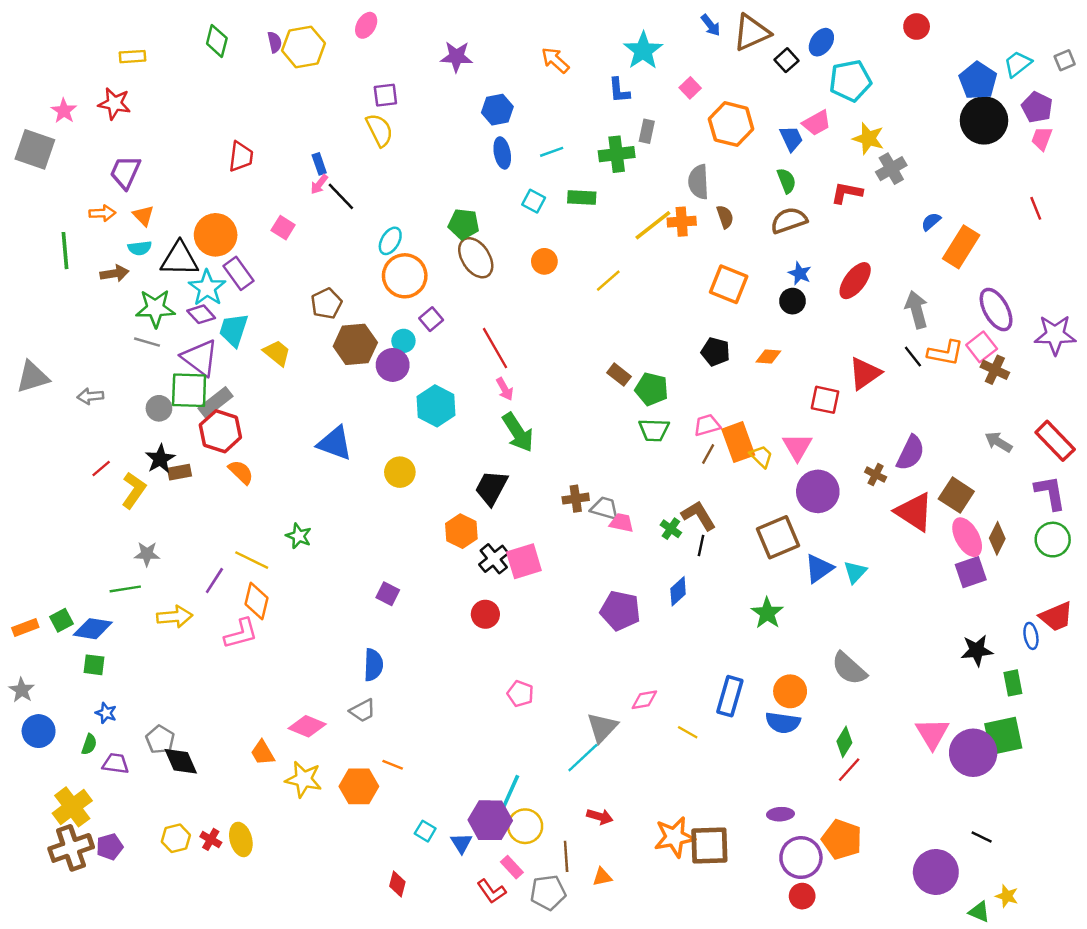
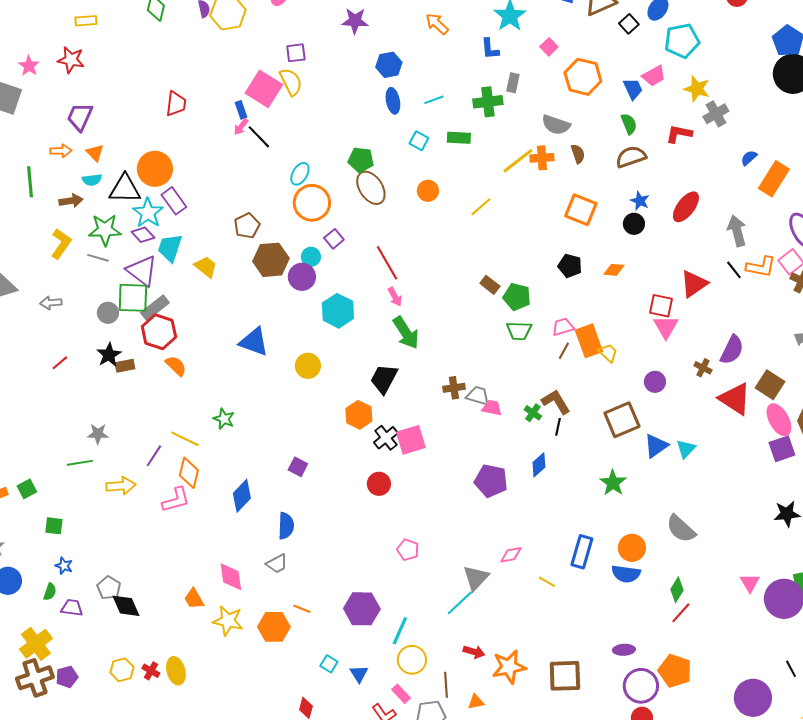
gray semicircle: (699, 182) -> (556, 125), turned -68
pink square: (283, 228) -> (264, 89), moved, size x1.8
pink triangle: (797, 447) -> (666, 327), moved
yellow L-shape: (134, 490) -> (61, 244), moved
purple circle: (818, 491) -> (655, 382), size x0.6
blue diamond: (93, 629) -> (242, 496), moved, turned -56
pink diamond: (307, 726) -> (231, 577), turned 60
pink triangle: (932, 733) -> (750, 583), size x0.7
purple hexagon: (490, 820) -> (362, 609), moved
orange star: (674, 837) -> (509, 667), moved
black line: (982, 837) -> (791, 669), turned 36

